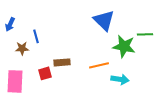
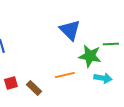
brown rectangle: (62, 62) -> (34, 88), moved, turned 49
cyan arrow: (120, 79) -> (103, 78), moved

